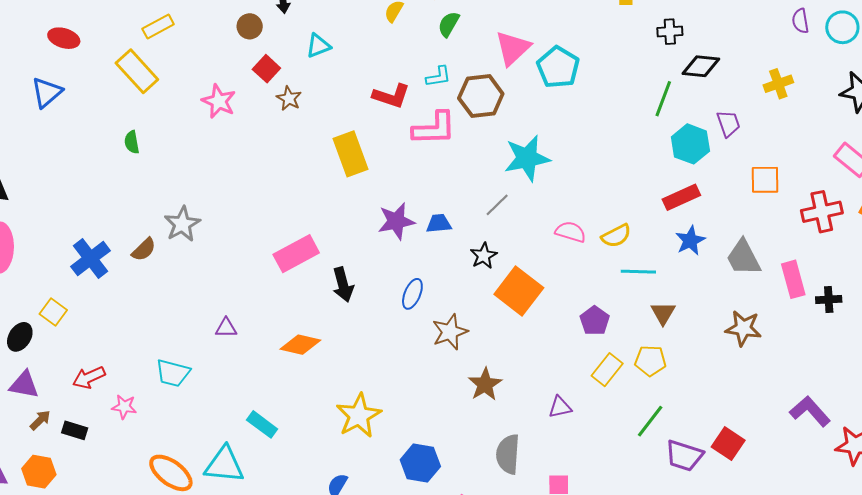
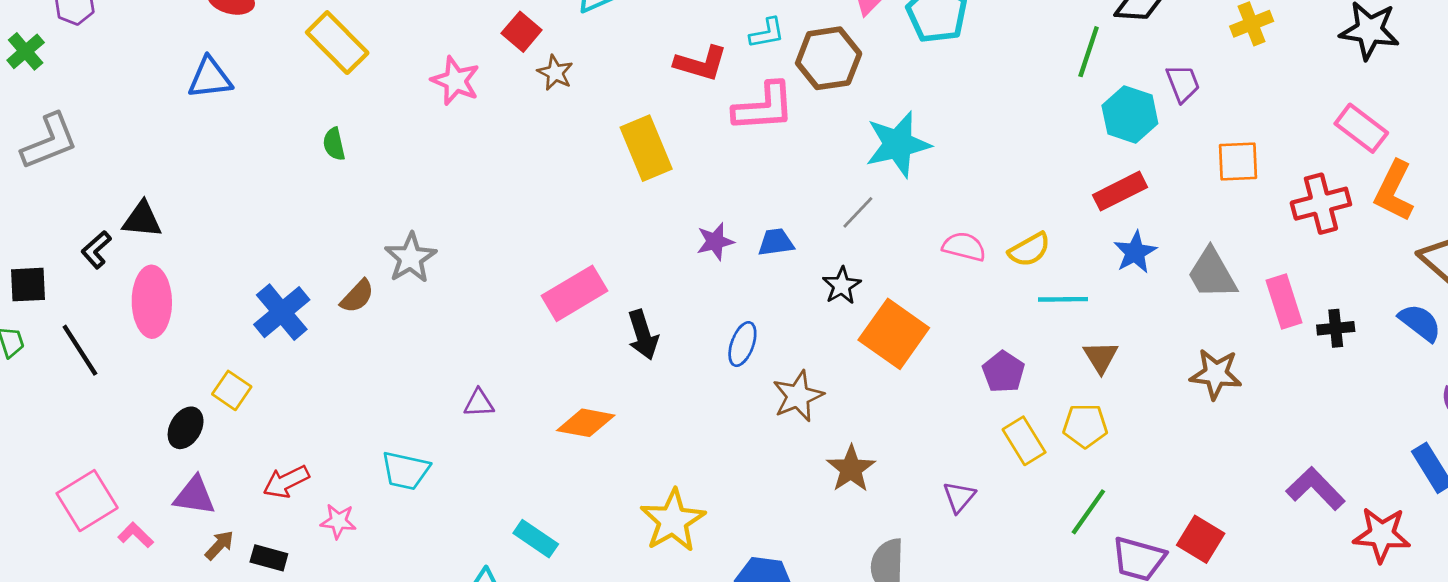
blue triangle: (47, 92) -> (210, 78), turned 36
purple star: (396, 221) -> (715, 241), size x0.7
yellow rectangle: (607, 370) -> (1024, 441), turned -68
purple triangle: (560, 407) -> (959, 497), turned -35

